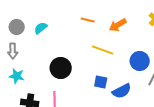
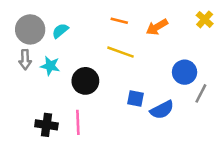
gray circle: (17, 27) -> (30, 29), size x1.5
yellow line: (103, 50) -> (121, 52), moved
cyan star: (17, 76) -> (50, 66), moved

